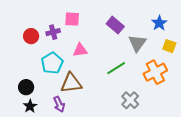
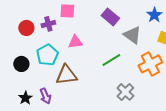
gray triangle: (137, 43) -> (132, 35), turned -30
black circle: (26, 87) -> (21, 64), moved
purple arrow: (59, 104) -> (45, 96), moved

